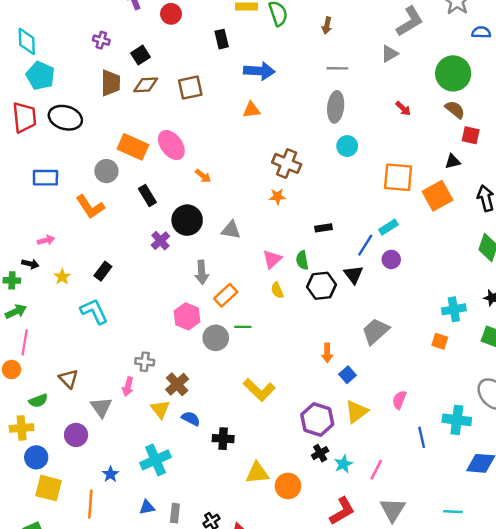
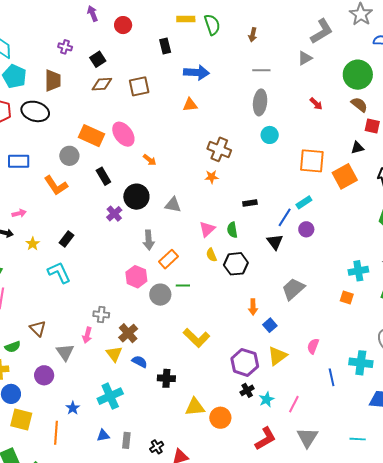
brown trapezoid: (111, 83) -> (53, 81), moved
black hexagon: (322, 286) -> (236, 264), moved

